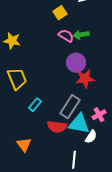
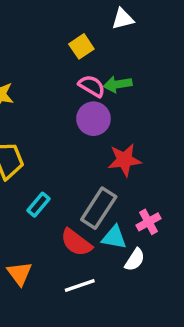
purple circle: (76, 63) -> (93, 119), moved
cyan triangle: (79, 124) -> (114, 237), size x0.7
red semicircle: (57, 127) -> (76, 242), turned 30
white line: (74, 160) -> (80, 285), moved, turned 66

